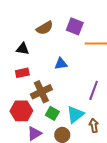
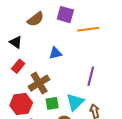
black triangle: (23, 49) -> (16, 42), turned 32
red rectangle: (22, 73) -> (18, 66), turned -32
green square: (52, 113) -> (52, 103), turned -32

